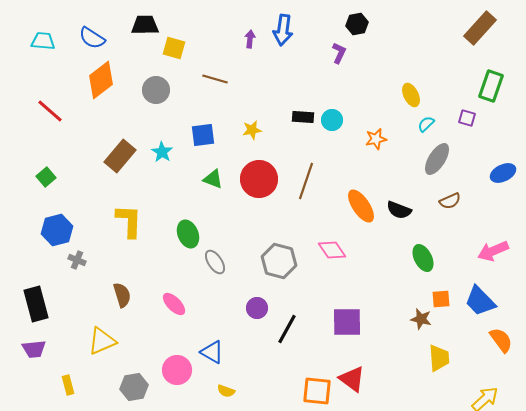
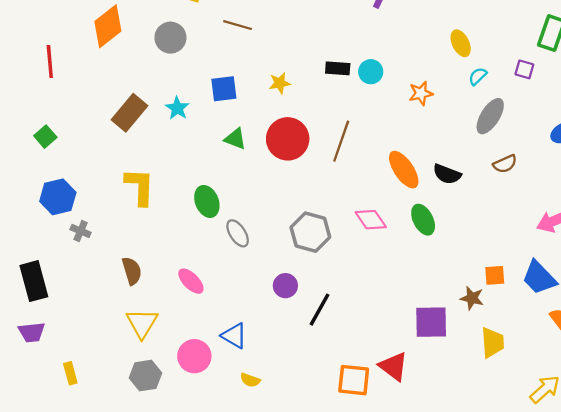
red line: (50, 111) -> (50, 61), turned 44
green ellipse: (423, 258) -> (423, 220), moved
purple square: (347, 322) -> (431, 322), moved
yellow triangle: (102, 341) -> (142, 323), moved, turned -36

